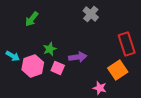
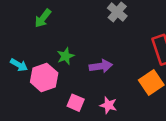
pink square: (58, 68) -> (76, 103), moved
pink star: (100, 88) -> (108, 105), moved

